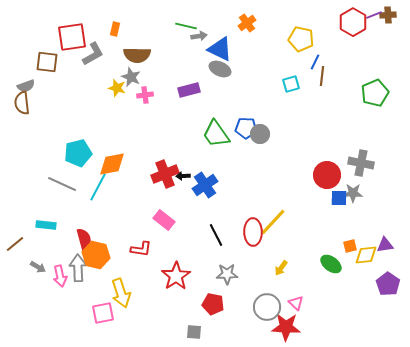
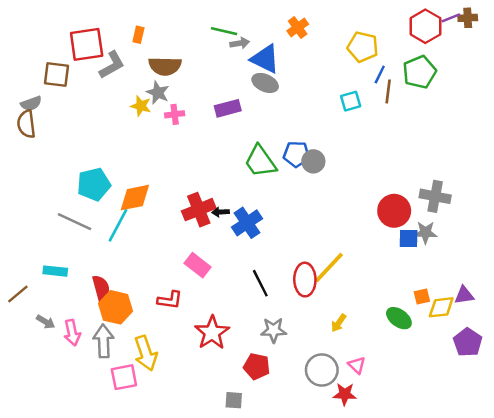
green pentagon: (375, 93) -> (419, 72), moved
gray arrow: (78, 268) -> (103, 341), moved
red star: (286, 327) -> (345, 394), size x0.7

